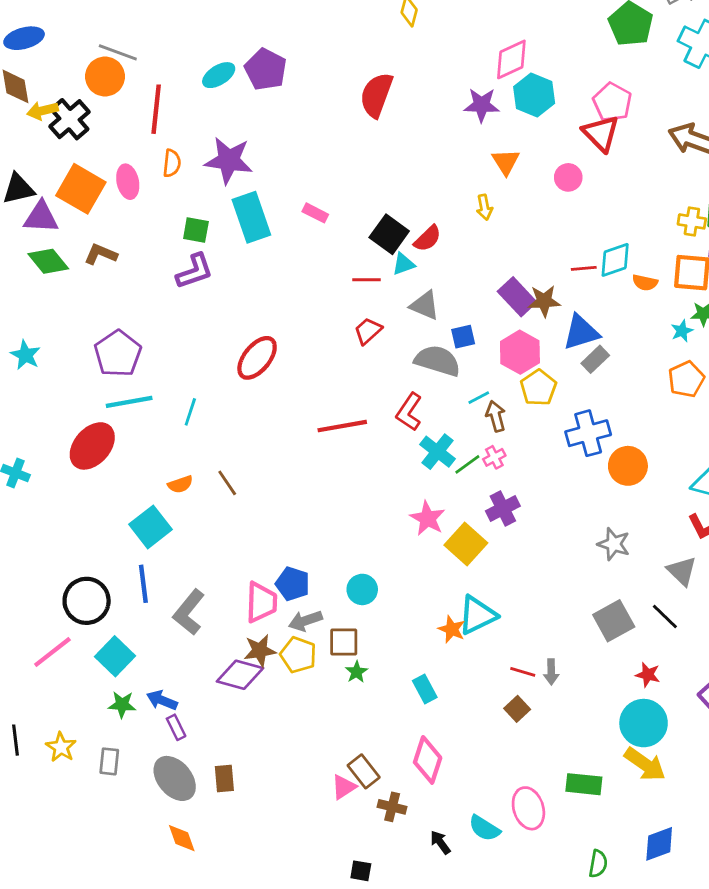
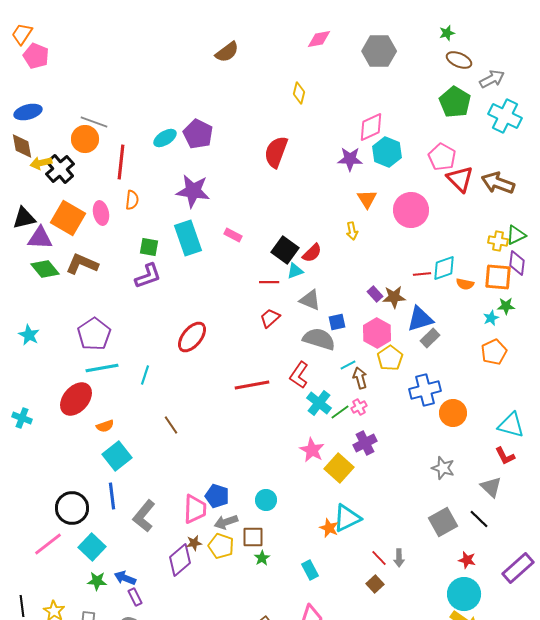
red triangle: (601, 133) -> (460, 179), moved
purple star: (229, 160) -> (193, 191), moved
pink circle: (568, 177) -> (411, 210), size x1.8
brown L-shape: (101, 254) -> (82, 264), size x1.4
purple rectangle: (517, 297) -> (375, 294), size x0.6
orange semicircle: (180, 484) -> (105, 426), moved
brown star: (260, 651) -> (194, 543), size x0.7
red line: (523, 672) -> (379, 558), turned 30
purple diamond: (240, 675) -> (180, 560), turned -56

